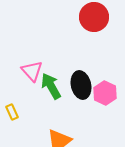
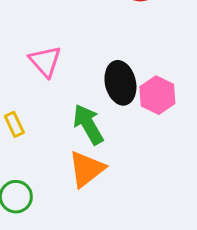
green arrow: (51, 86) -> (88, 124), moved

